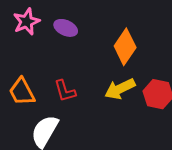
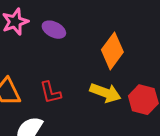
yellow arrow: (120, 89) -> (105, 93), turned -136

